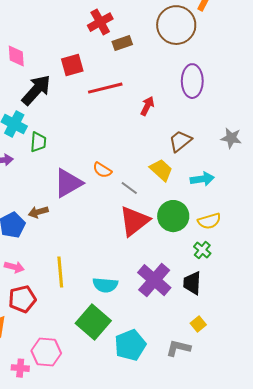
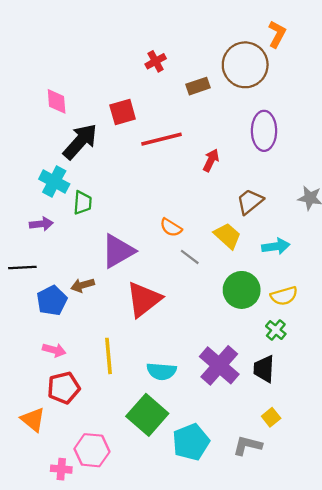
red cross: (100, 22) -> (156, 61), size x0.7
brown rectangle: (122, 43) -> (198, 86), moved
orange semicircle: (102, 170) -> (171, 227), moved
red triangle: (134, 221) -> (144, 299), moved

